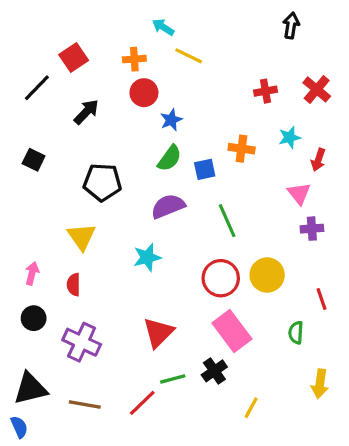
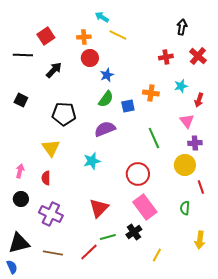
black arrow: (291, 25) -> (182, 27), moved
black line: (37, 88) -> (23, 55), turned 48
green line: (227, 221) -> (154, 138), moved
yellow circle: (267, 275) -> (185, 165), moved

